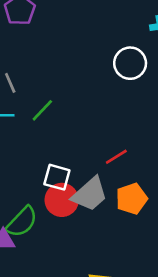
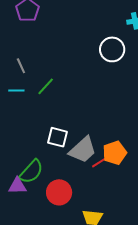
red line: (116, 157) -> (100, 162), moved
red circle: (62, 200) -> (59, 192), moved

